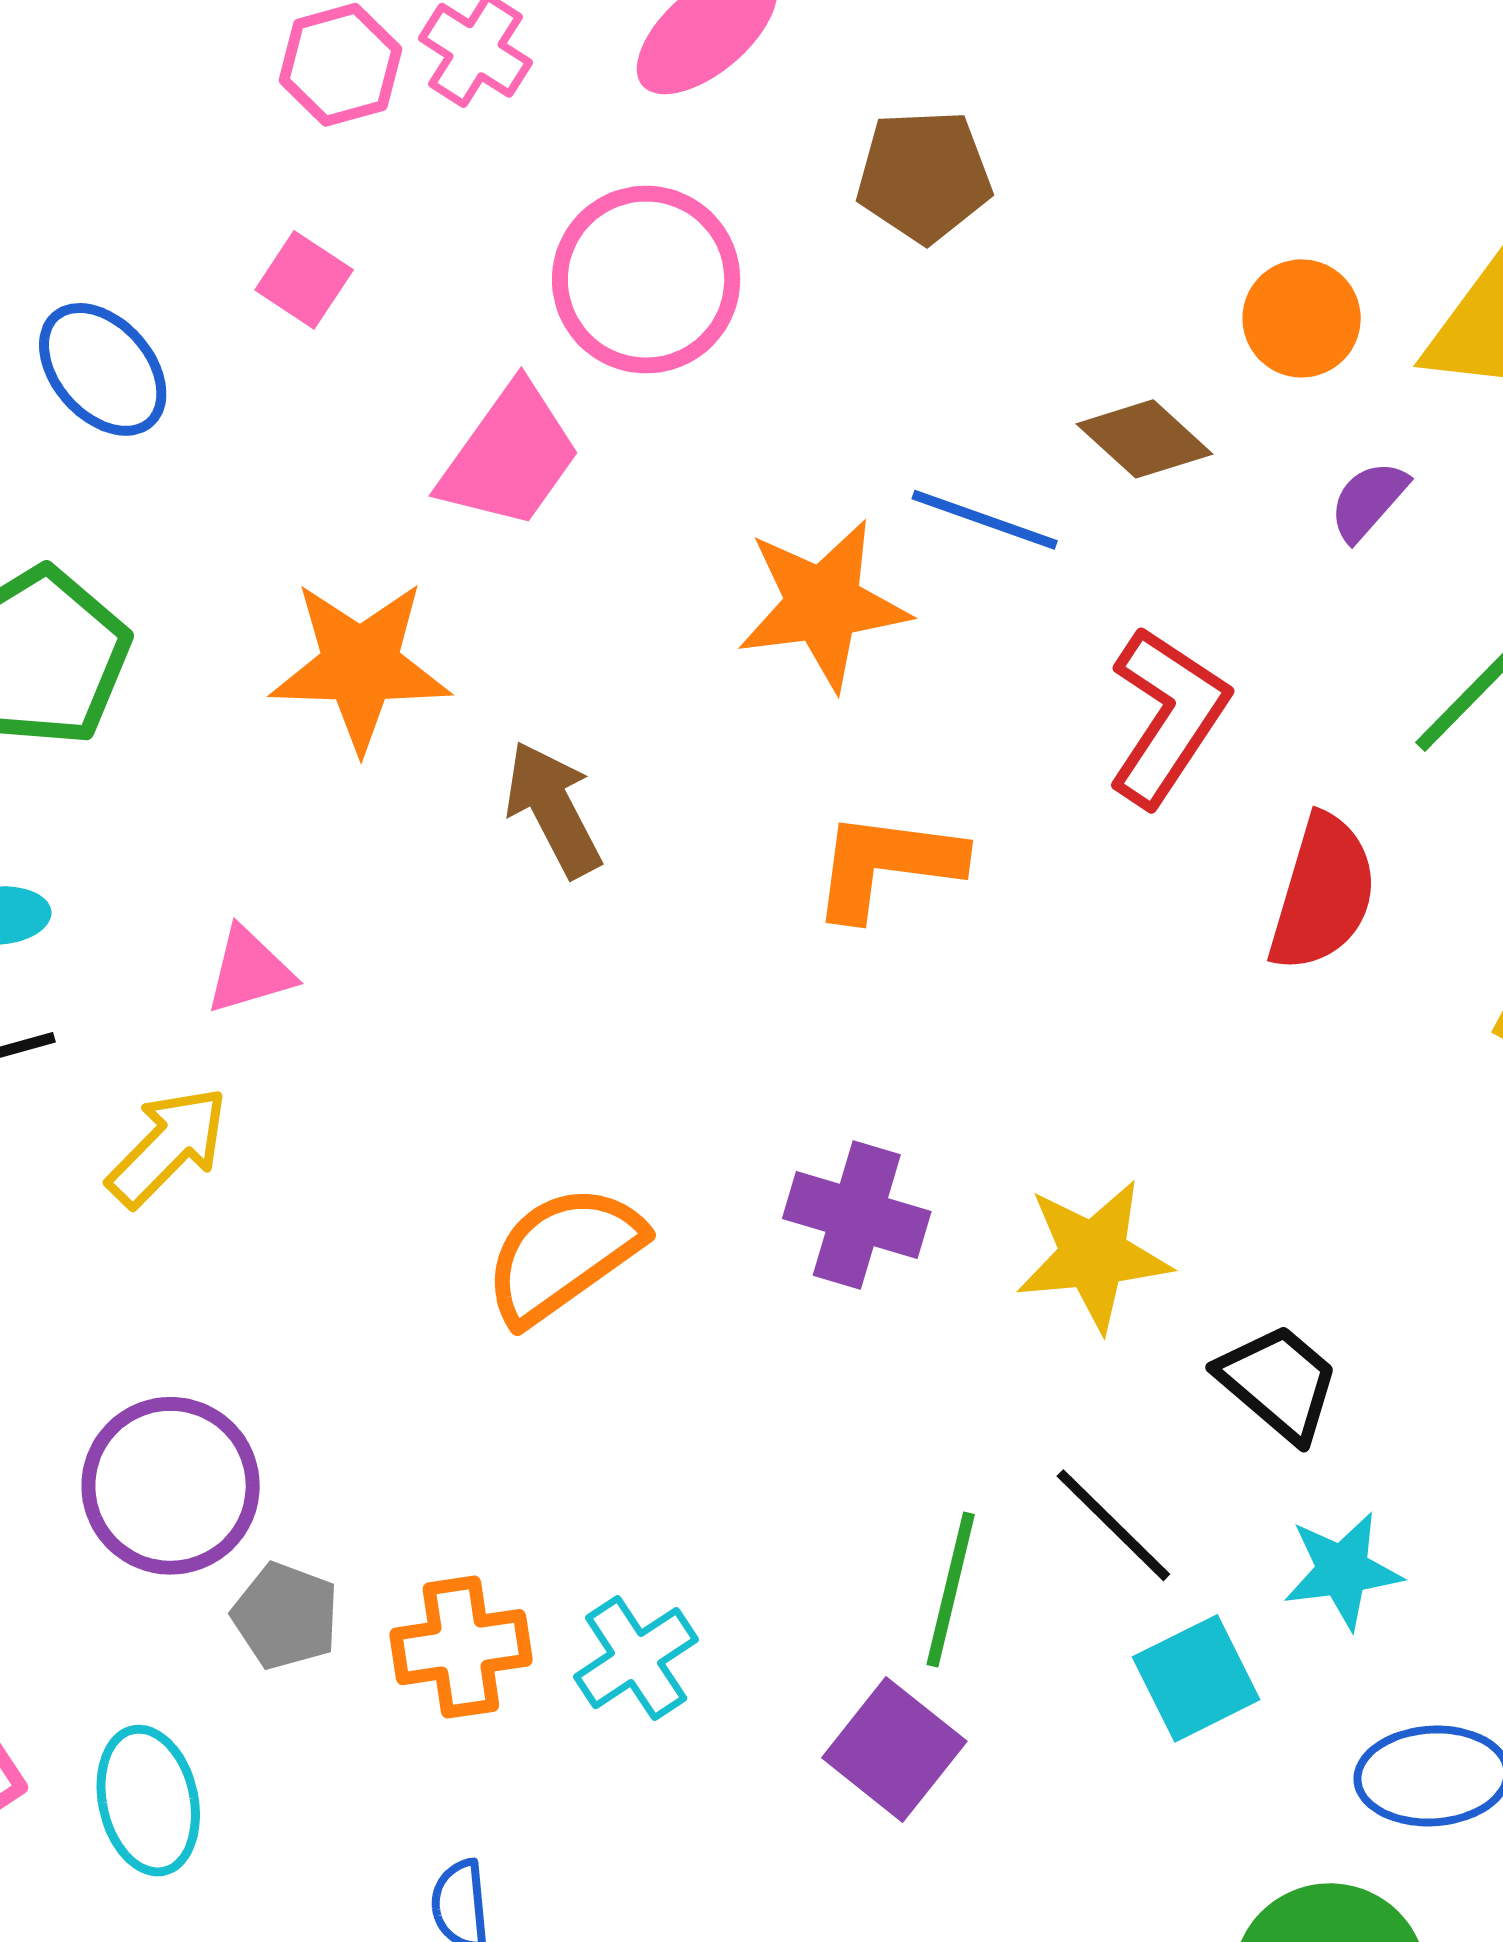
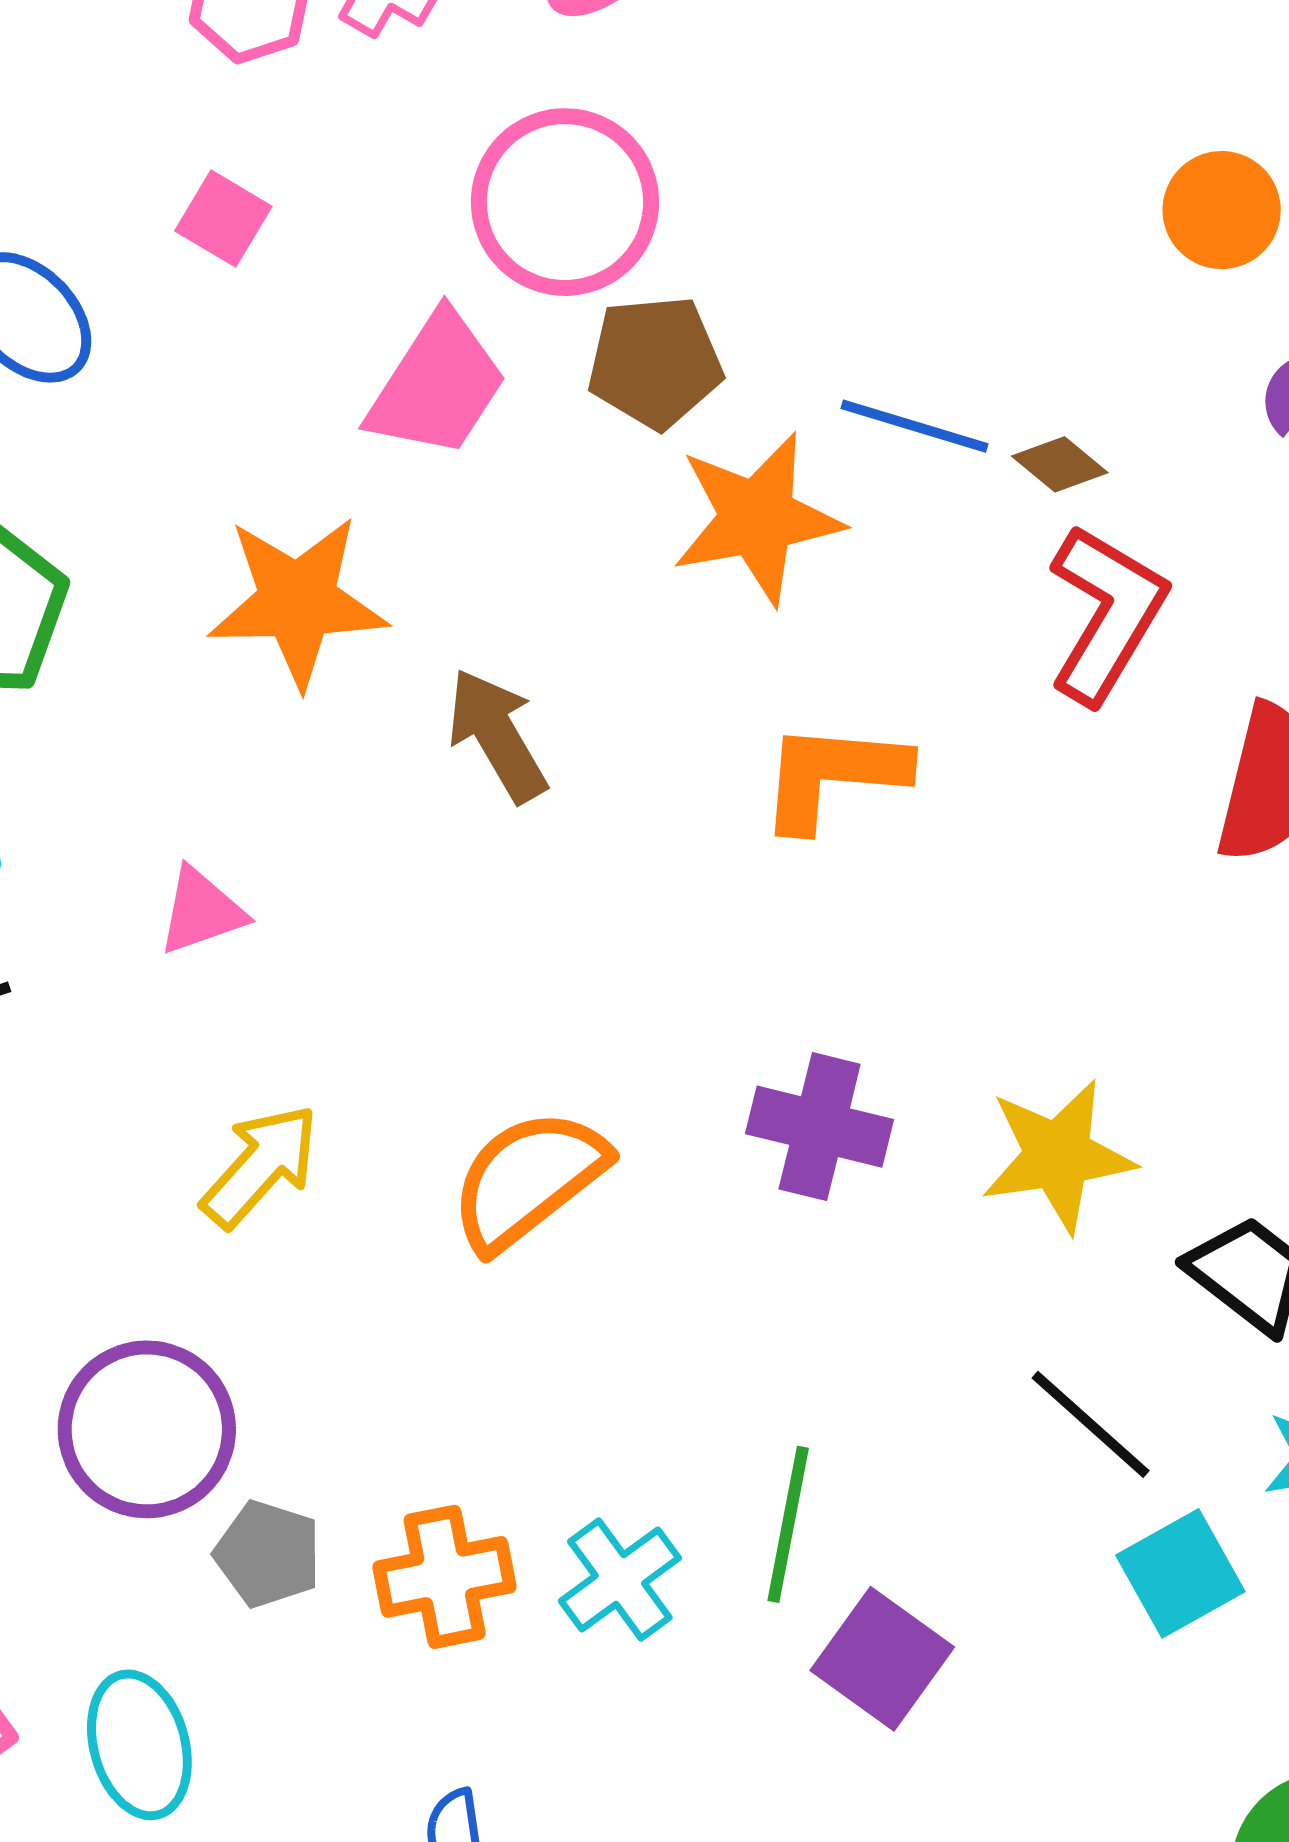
brown pentagon: (924, 176) -> (655, 362), moved
brown diamond: (1144, 439) -> (1060, 464), moved, size x0.7
yellow arrow: (168, 1147) -> (260, 1166), moved
green line: (951, 1590) -> (788, 1524), moved

